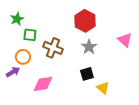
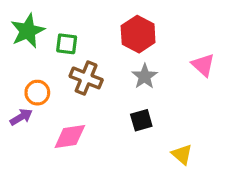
green star: (17, 19) -> (28, 31), size x1.5
green square: (30, 35) -> (67, 44), moved
yellow triangle: (103, 88) -> (182, 154), moved

